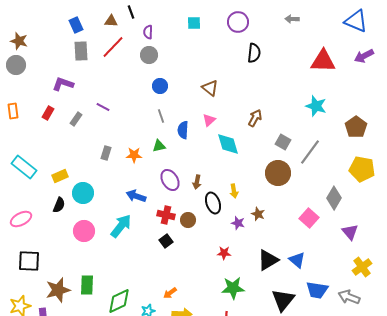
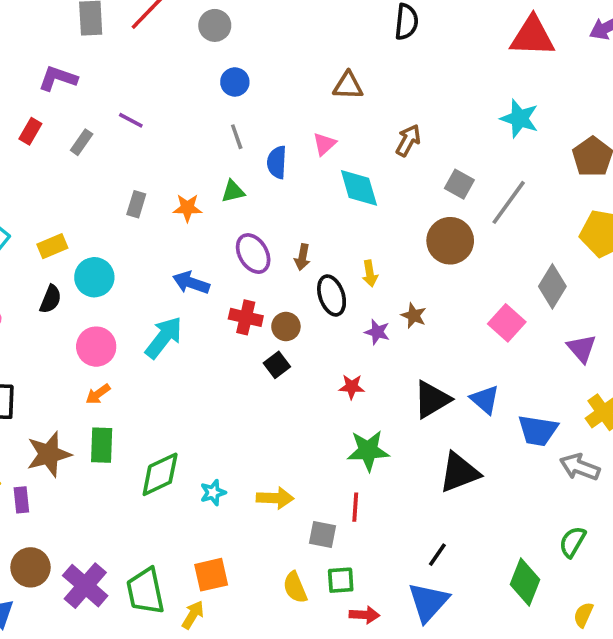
brown triangle: (210, 88) -> (348, 86), moved, turned -36
black square: (166, 241) -> (277, 365), moved
blue trapezoid: (317, 290) -> (538, 431), moved
orange arrow: (170, 293) -> (98, 394), moved
black triangle: (283, 300) -> (459, 472), turned 30

